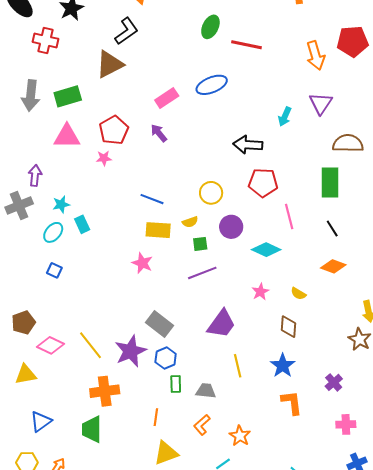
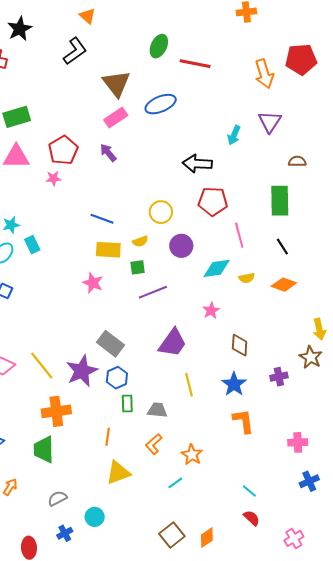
brown triangle: (110, 64) -> (116, 84), moved, turned -40
brown semicircle: (348, 143) -> (297, 161), size x0.6
green square: (200, 244) -> (138, 267), moved
cyan diamond: (266, 250) -> (217, 268), turned -32
yellow semicircle: (298, 294) -> (247, 278), moved, turned -42
purple cross: (334, 382) -> (279, 377), moved, turned 30

